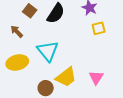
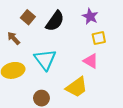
yellow trapezoid: (66, 77) -> (77, 87), moved
pink triangle: (96, 78) -> (91, 61), moved, turned -35

